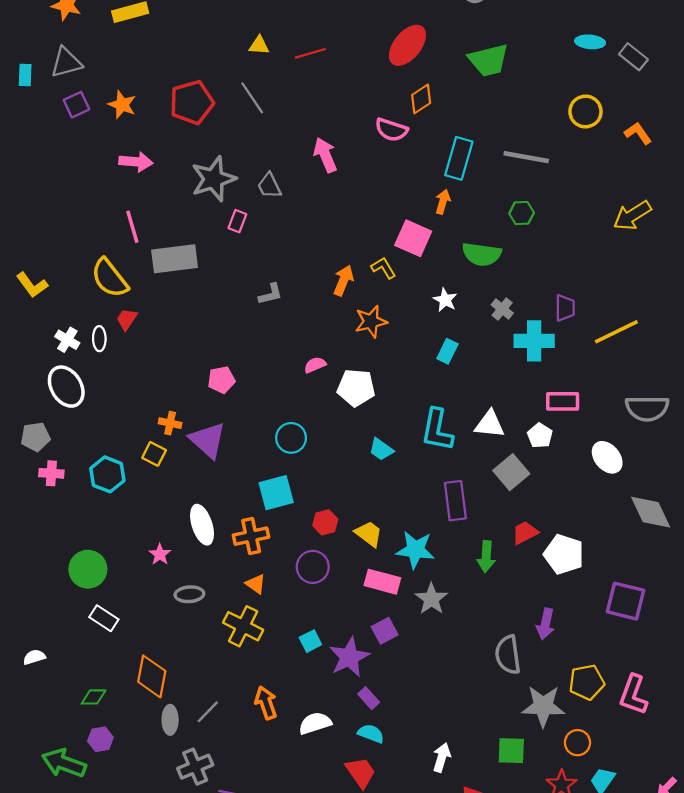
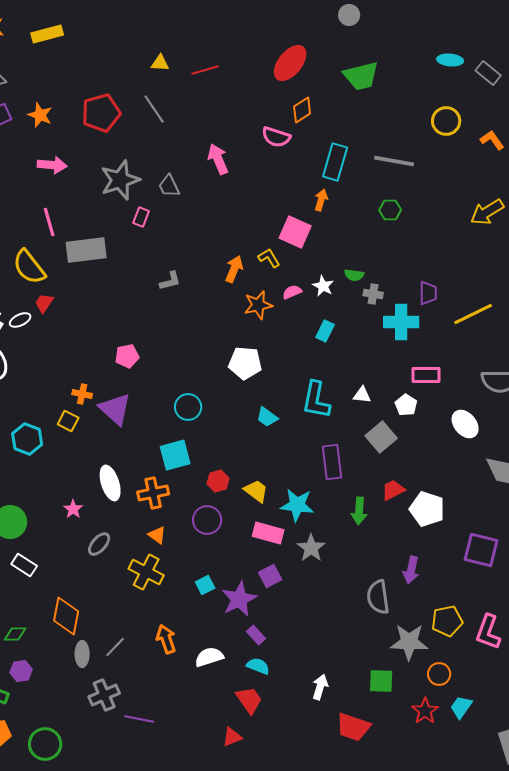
green semicircle: (482, 254) -> (354, 275), moved, size x0.6
gray cross: (502, 309) -> (373, 294), turned -30
white ellipse: (99, 339) -> (20, 320), turned 65
pink semicircle: (315, 365) -> (292, 292), moved
white triangle: (490, 424) -> (362, 395), size x0.7
gray ellipse: (189, 594) -> (99, 544), turned -45

